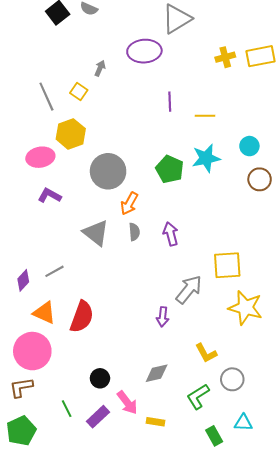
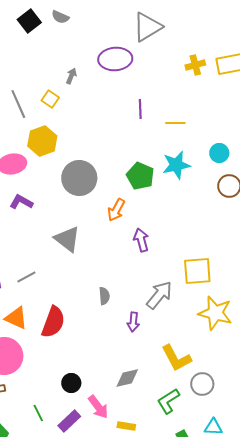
orange arrow: (129, 204) -> (116, 210), moved
gray semicircle: (134, 232) -> (104, 296), moved
yellow L-shape: (206, 353) -> (176, 358), size x1.4

